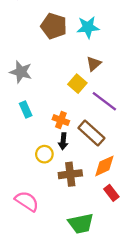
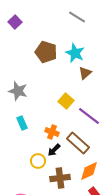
cyan star: (88, 27) -> (75, 53), turned 30
brown triangle: (94, 64) -> (85, 73), moved
black arrow: (63, 141) -> (54, 150), turned 40

